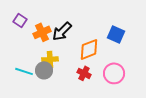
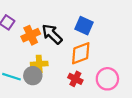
black arrow: (62, 31) -> (52, 34), turned 90
blue square: (116, 34) -> (84, 26), moved

